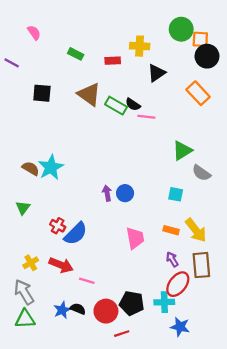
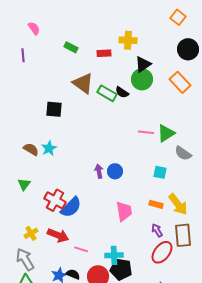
green circle: (181, 29) -> (142, 79), moved
orange square: (200, 39) -> (178, 17), moved, turned 35
purple line: (12, 63) -> (23, 55), moved, turned 56
black square: (42, 93) -> (54, 109), moved
pink line: (146, 117) -> (146, 132), moved
cyan star: (51, 167) -> (49, 148), size x0.7
red cross: (58, 226) -> (55, 200), size x1.5
cyan cross: (164, 302) -> (114, 255), moved

